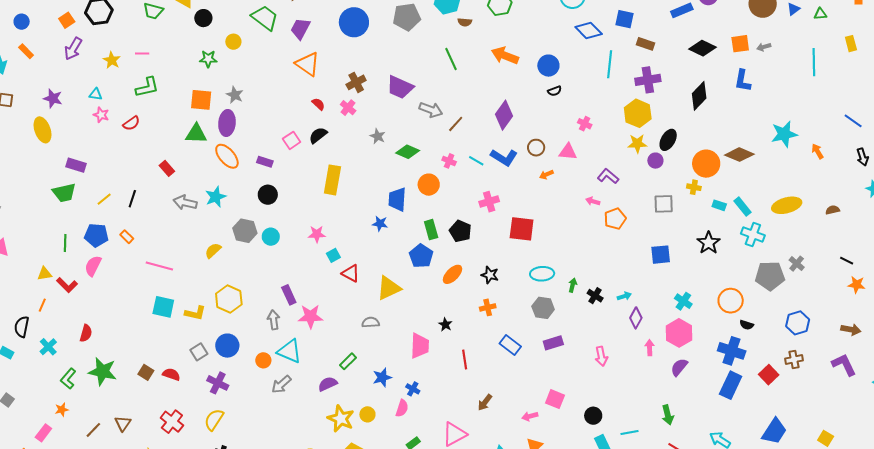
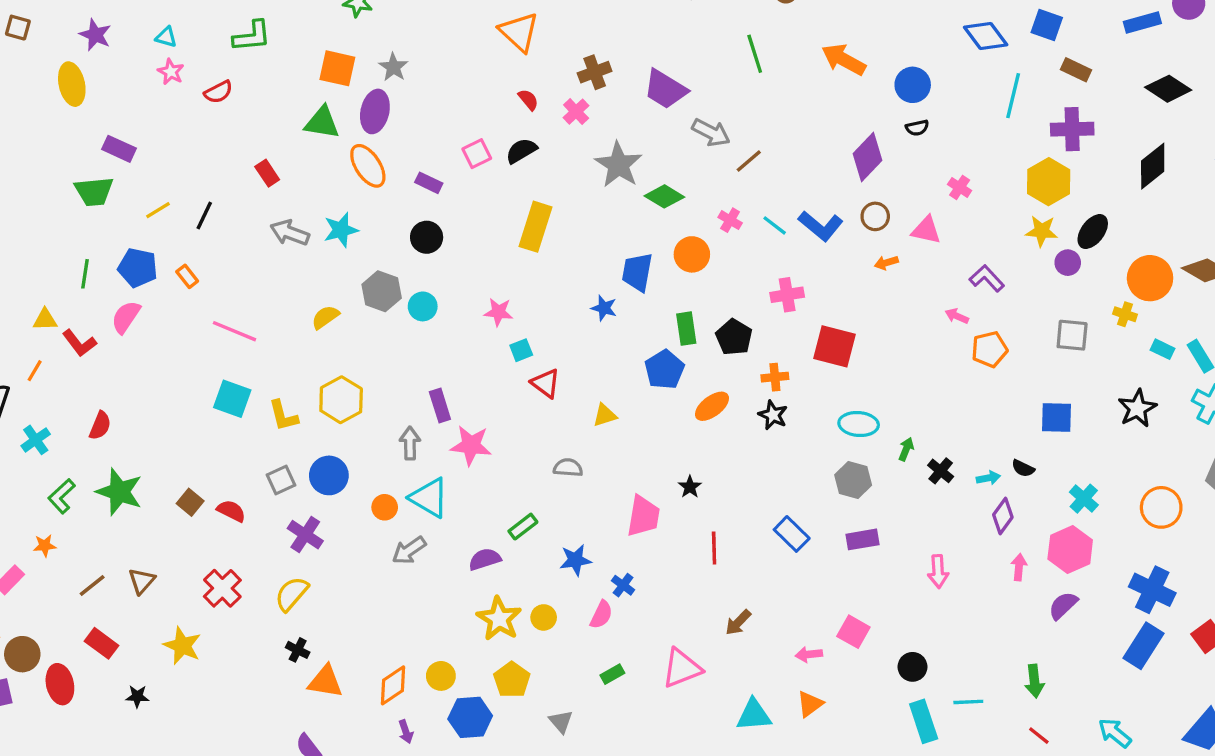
purple diamond: (504, 115) -> (867, 157), moved
gray star: (378, 136) -> (618, 165), size x1.8
yellow triangle: (389, 288) -> (605, 415), size x0.6
orange cross: (488, 307) -> (775, 377), moved
yellow L-shape: (195, 313) -> (283, 416), turned 55
black semicircle: (747, 325) -> (1023, 468), moved

